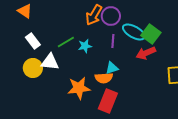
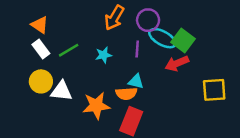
orange triangle: (25, 11) -> (40, 25), moved
purple circle: (111, 16) -> (148, 20), moved
green line: (66, 42) -> (69, 50), moved
white triangle: (50, 62) -> (61, 91), moved
cyan triangle: (112, 68) -> (136, 81), turned 32

